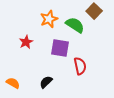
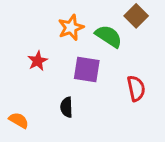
red semicircle: (80, 66) -> (136, 88), moved
black semicircle: (46, 82) -> (67, 107), moved, turned -48

